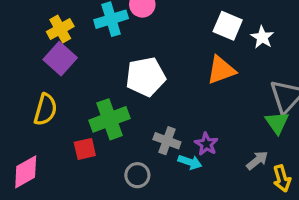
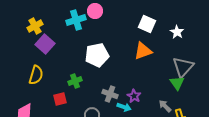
yellow cross: (60, 29) -> (35, 26), moved
white star: (262, 37) -> (177, 32), moved
green cross: (109, 119) -> (75, 81), size x0.6
gray arrow: (257, 160) -> (165, 106), turned -96

